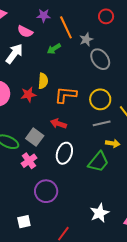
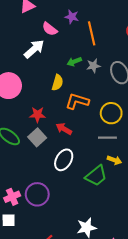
gray star: (86, 39) -> (93, 66), moved
green arrow: (54, 49) -> (74, 62), moved
red star: (28, 94) -> (37, 115), moved
pink cross: (29, 161) -> (12, 197), moved

